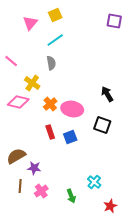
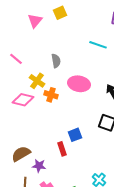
cyan line: (55, 40) -> (98, 45), moved, turned 54
orange cross: (50, 104) -> (51, 95), moved, turned -32
pink ellipse: (72, 109) -> (79, 84), moved
red rectangle: (50, 132) -> (62, 149), moved

